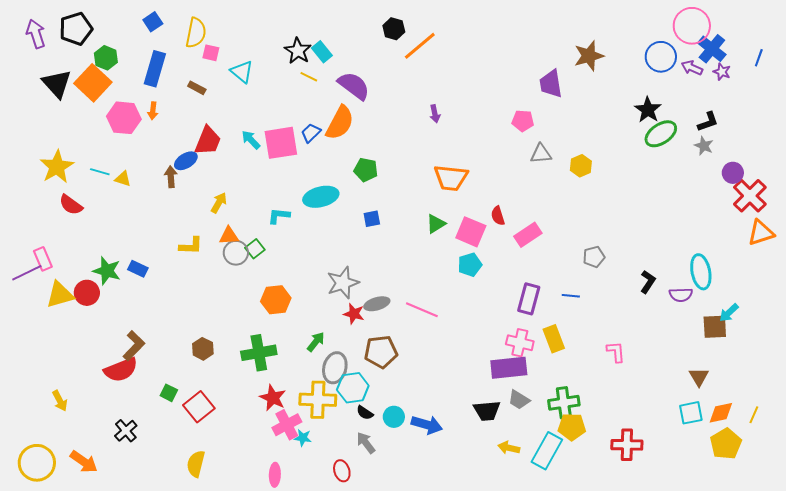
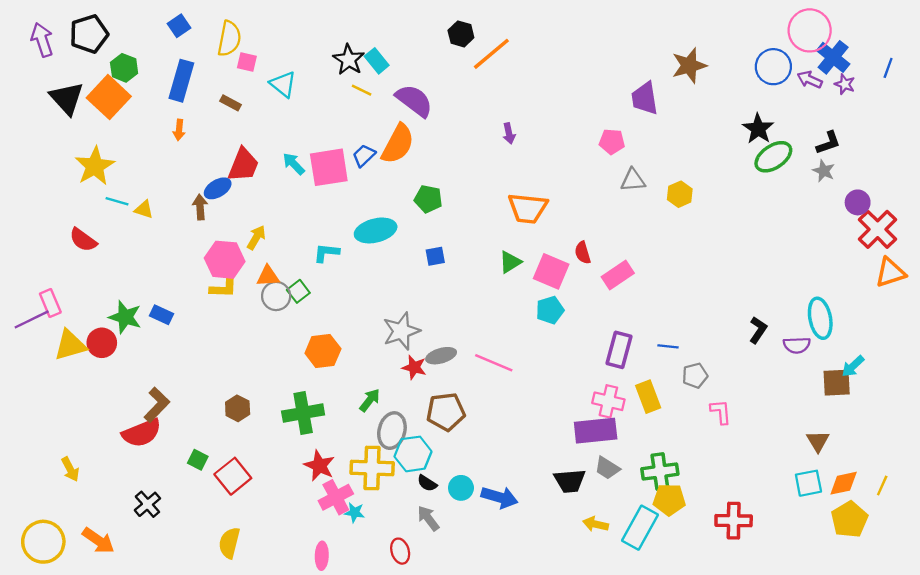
pink hexagon: (124, 118) -> (225, 260), moved
yellow star: (57, 167) -> (95, 166), moved
gray pentagon: (594, 257) -> (695, 376), moved

